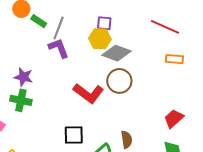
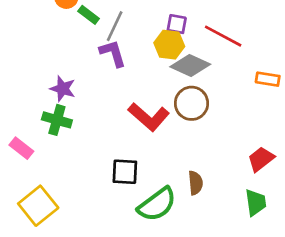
red line: (165, 27) -> (223, 36), moved

